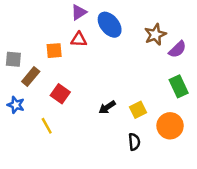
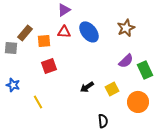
blue ellipse: (110, 25) -> (89, 32), moved
purple semicircle: (177, 49) -> (126, 61), moved
brown rectangle: (31, 76) -> (25, 33), moved
red square: (60, 94) -> (49, 66), moved, turned 35
black semicircle: (134, 142) -> (103, 121), moved

